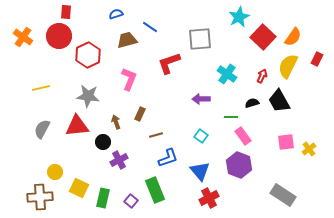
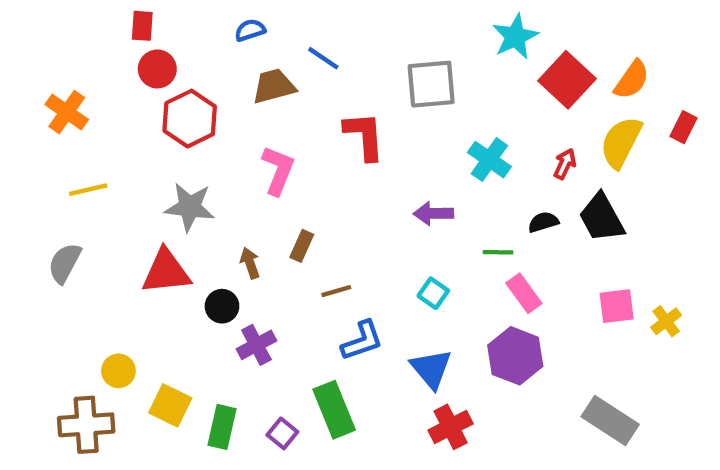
red circle: (59, 36) -> (157, 69), moved, size x0.7
orange cross: (23, 37) -> (67, 112), moved
red L-shape: (169, 63) -> (364, 136), turned 105
gray semicircle: (42, 129) -> (65, 263), moved

